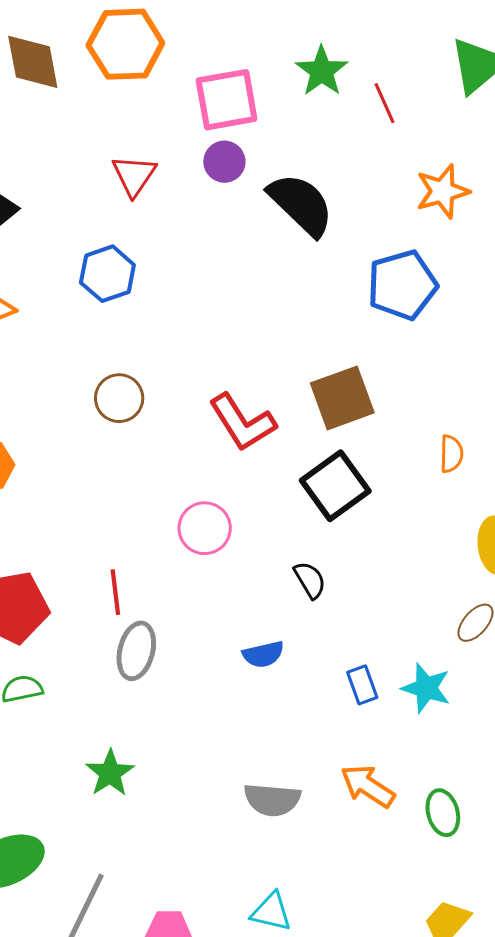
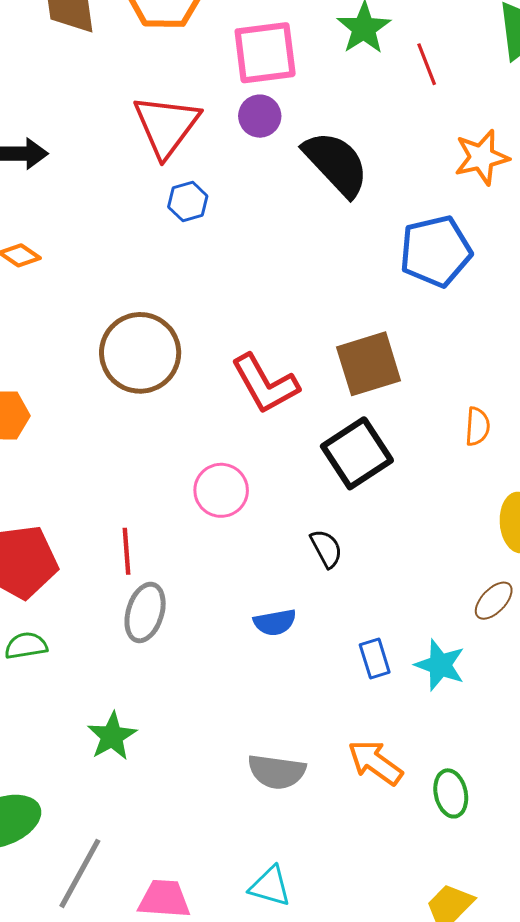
red triangle: (134, 176) -> (166, 126), size x1.5
blue hexagon: (107, 274) -> (188, 202), moved, size x0.7
brown circle: (119, 398) -> (140, 353), size x1.6

